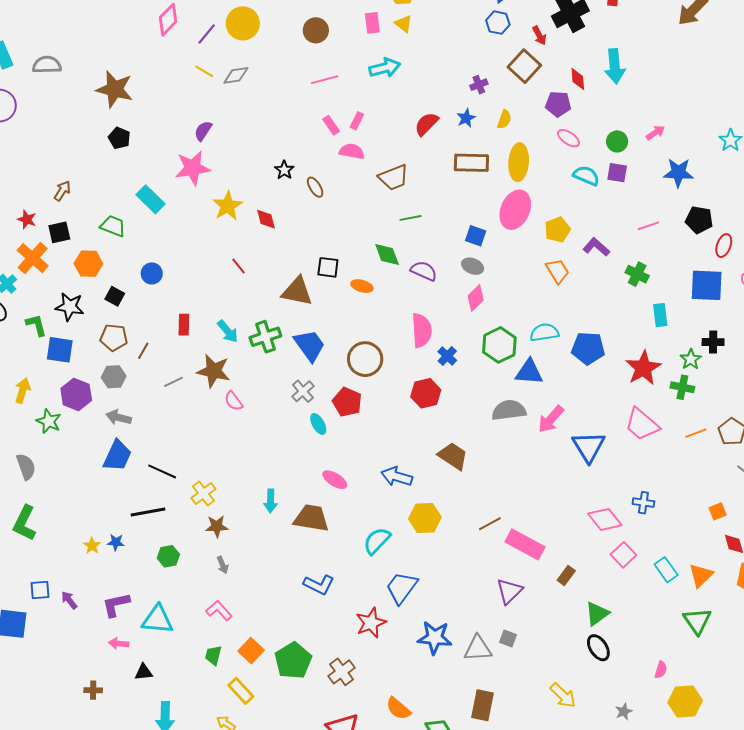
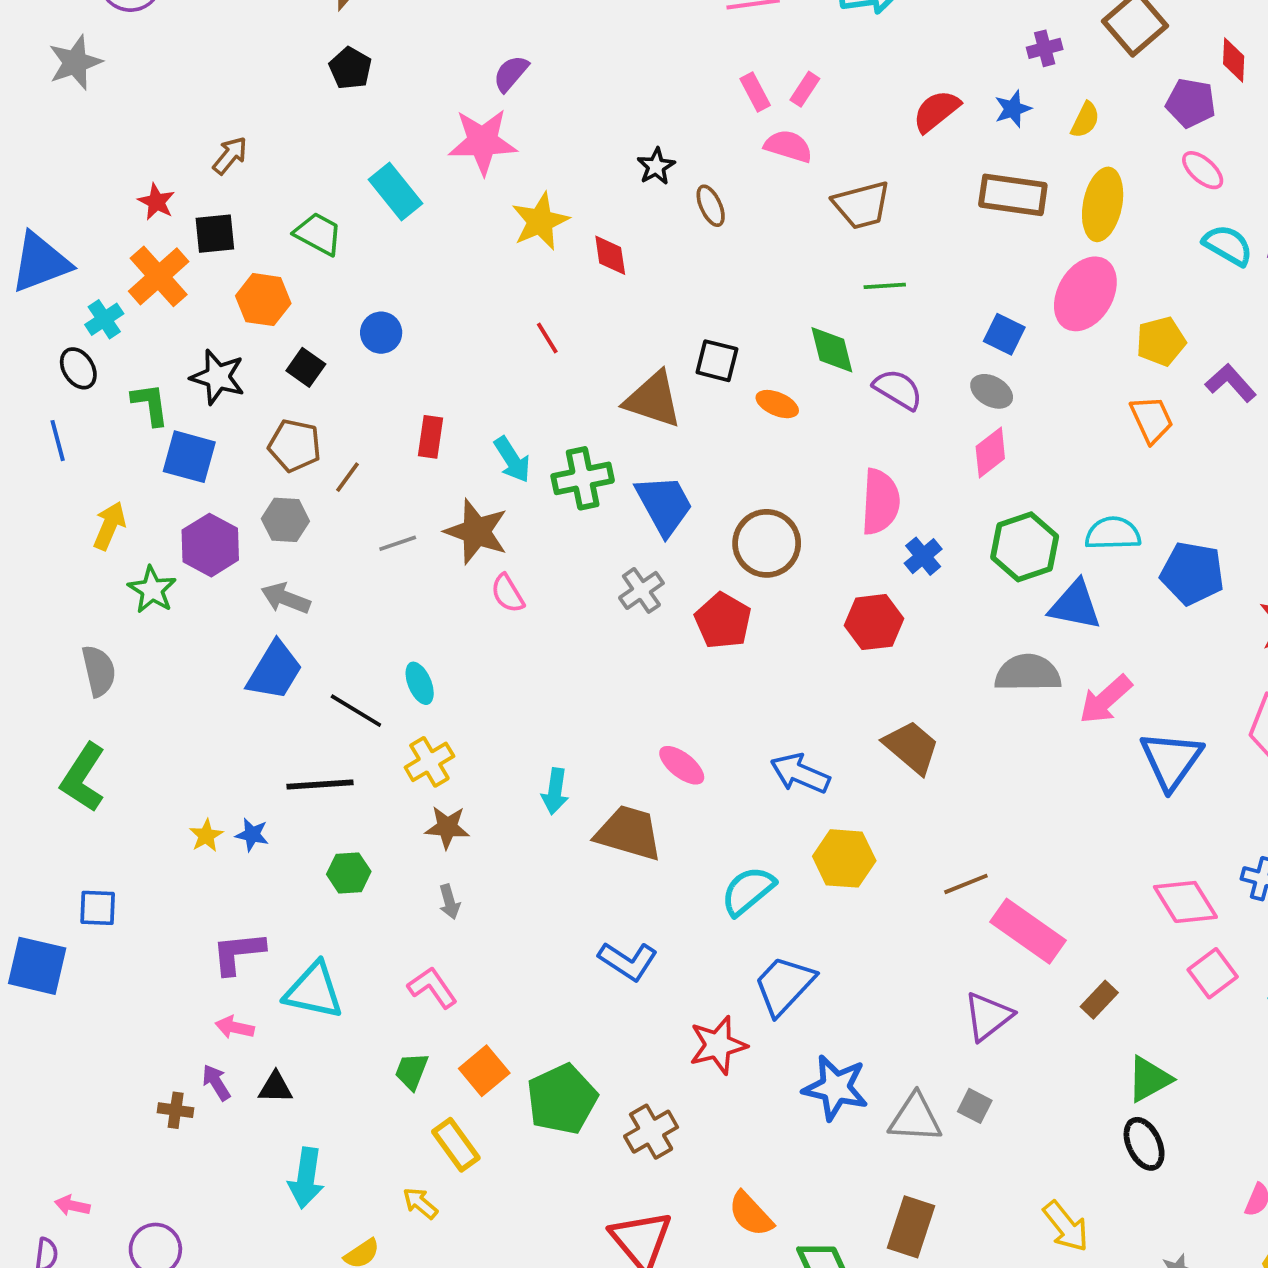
cyan ellipse: (318, 424) -> (420, 683), moved
purple arrow: (69, 600) -> (216, 1082), moved

